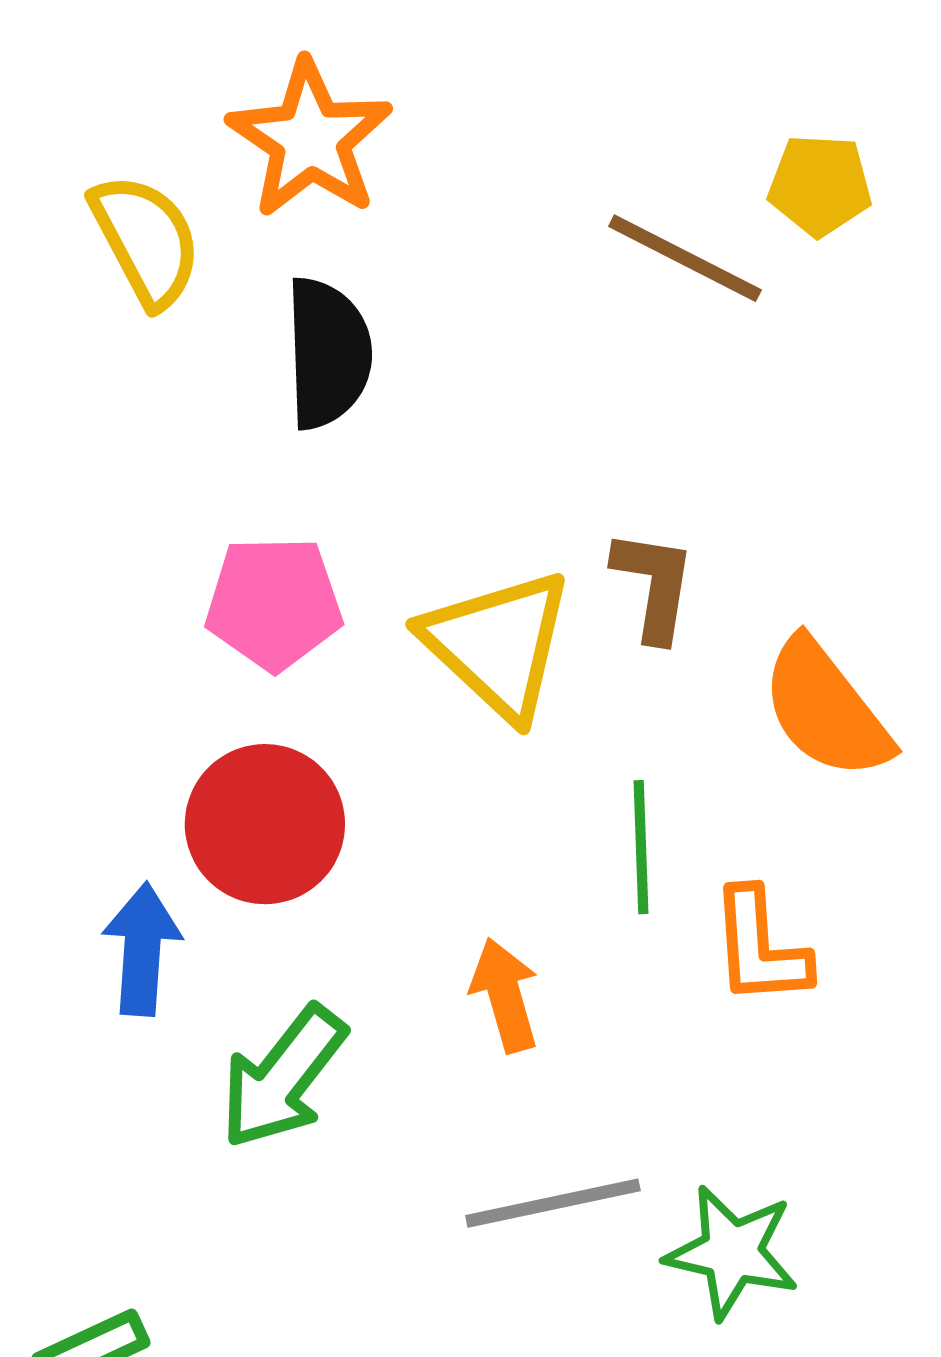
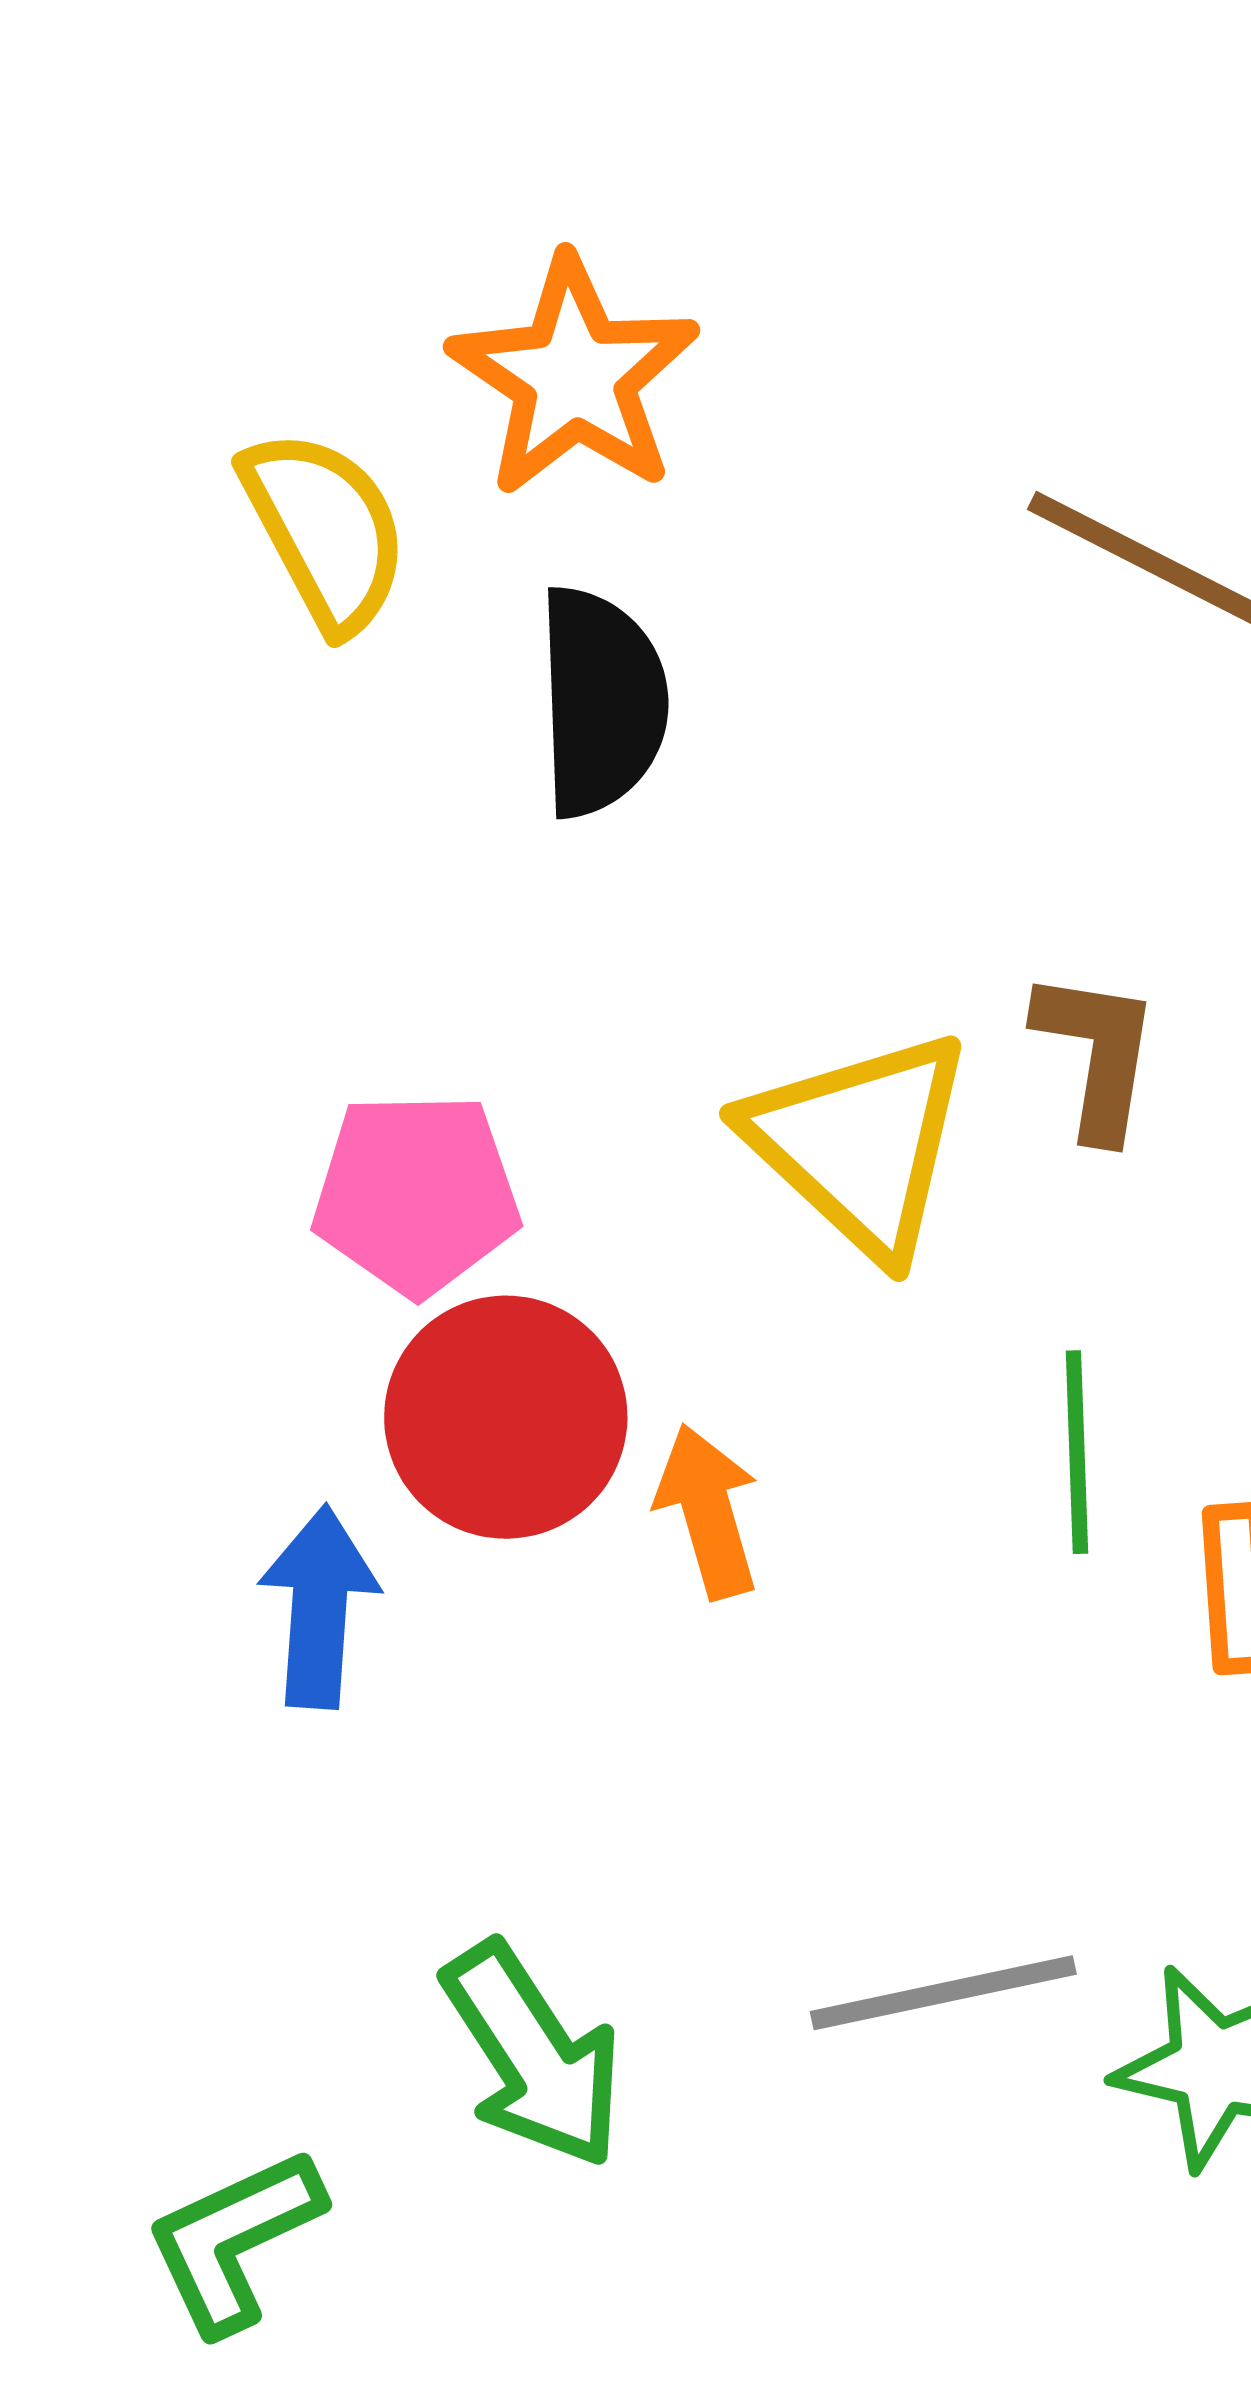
pink pentagon: (274, 603) -> (416, 1194), moved
orange arrow: (505, 995) -> (708, 1511), moved
green arrow: (283, 1077) -> (533, 2055), moved, turned -71

